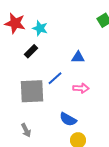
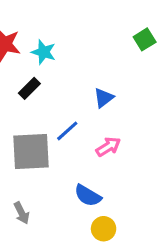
blue triangle: (78, 57) -> (104, 98), turned -40
pink arrow: (81, 88) -> (108, 147), turned -35

